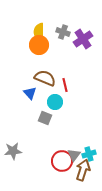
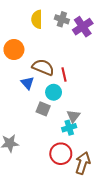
orange circle: (39, 45) -> (14, 50), moved
cyan cross: (89, 154) -> (69, 128), moved
gray triangle: (74, 155) -> (73, 116), moved

